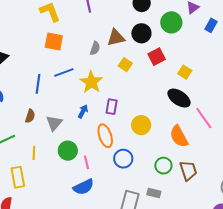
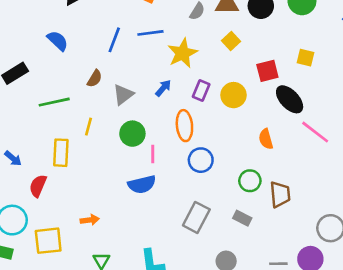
red square: (157, 57) -> (267, 71), moved
yellow square: (185, 72) -> (306, 58), moved, turned -32
pink line: (204, 118) -> (315, 132), turned -30
yellow circle: (141, 125) -> (233, 95), moved
orange semicircle: (179, 136) -> (266, 139), moved, size x0.7
gray rectangle: (154, 193) -> (242, 218), moved

